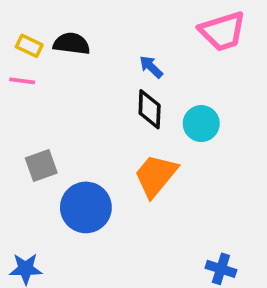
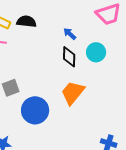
cyan circle: (201, 124) -> (96, 52), moved

